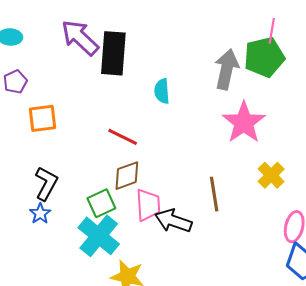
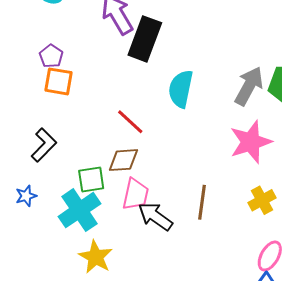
purple pentagon: (15, 82) -> (51, 56), moved, turned -30
cyan semicircle: (162, 91) -> (181, 89), size x1.5
blue star: (40, 214) -> (26, 196), moved

